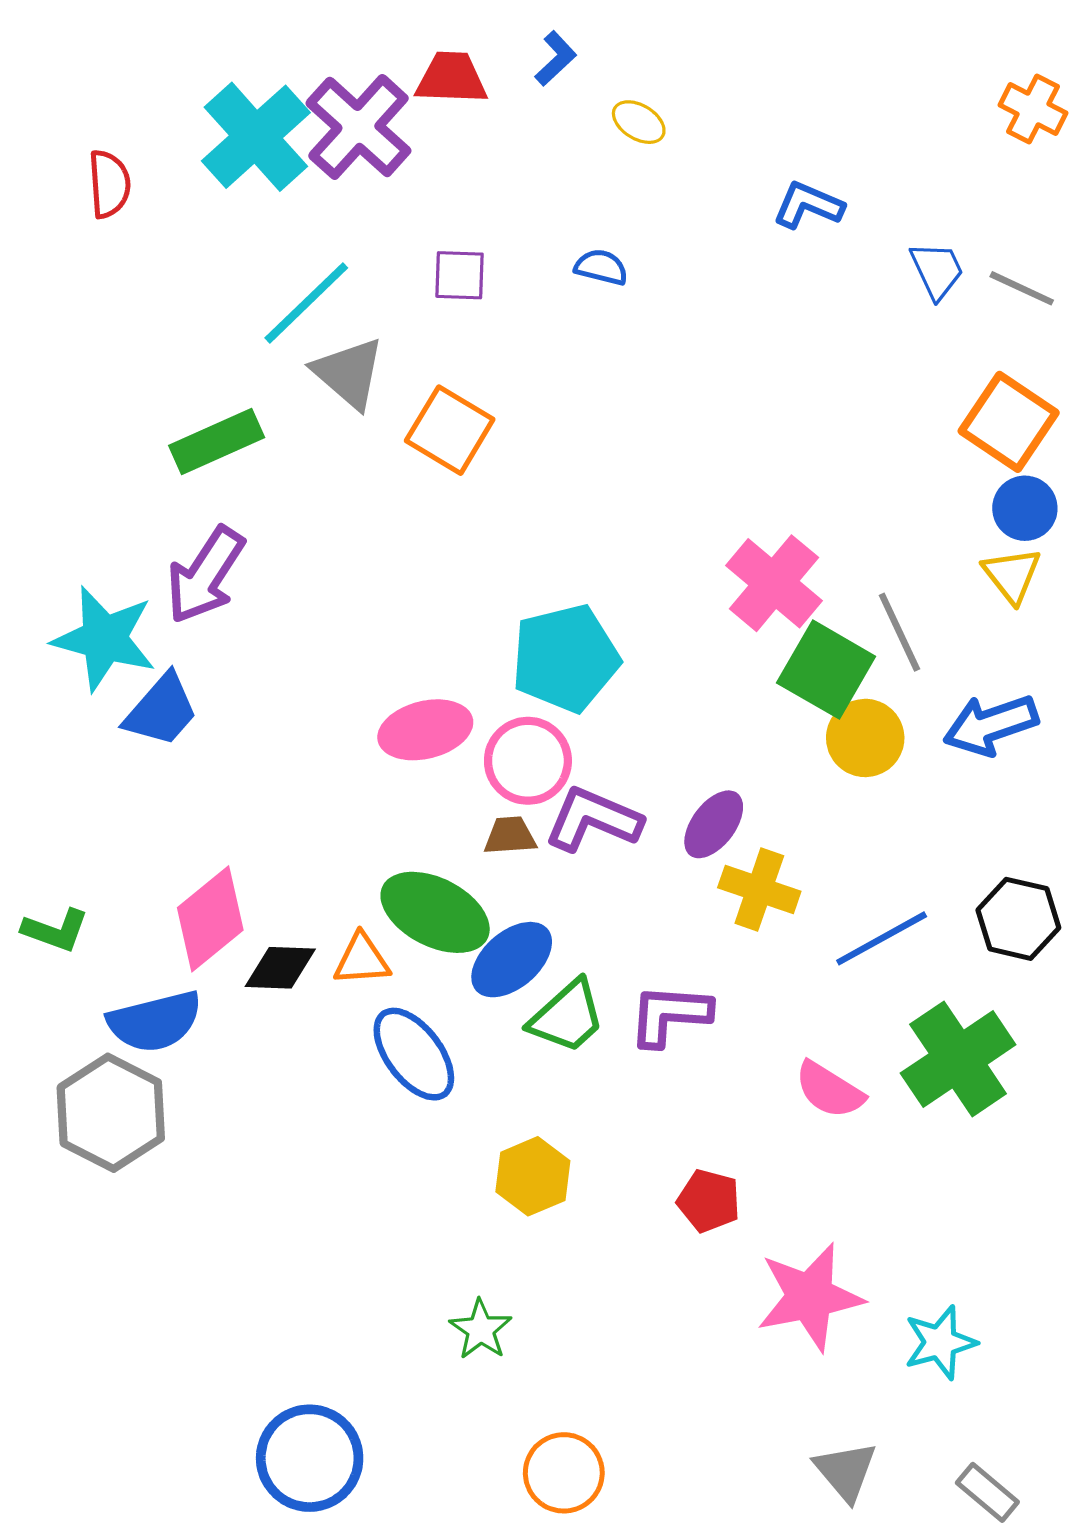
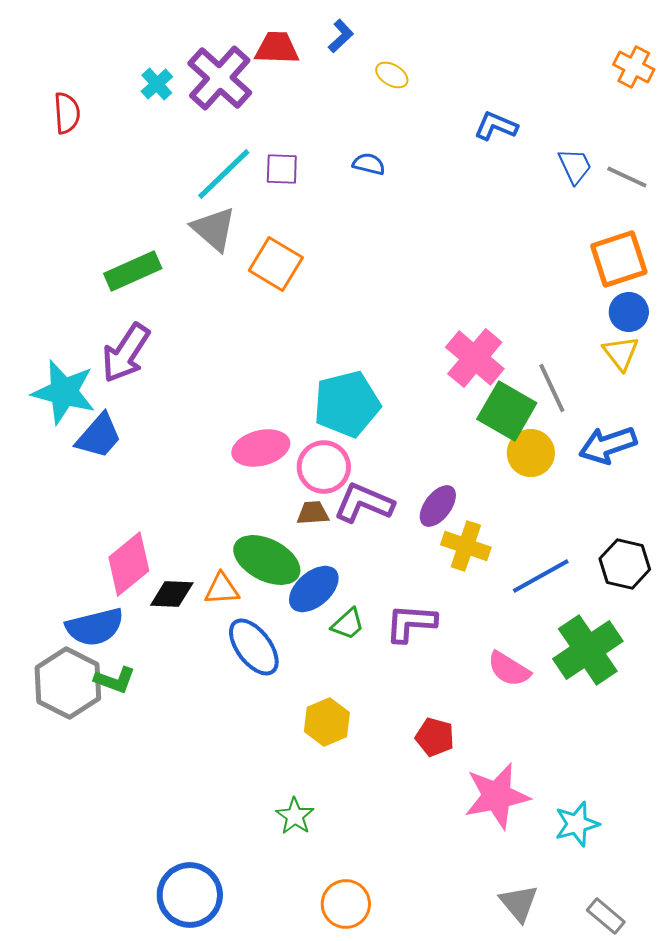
cyan cross: (256, 137) -> (157, 84), size x0.5
cyan line: (306, 303) -> (224, 174), moved
orange square: (1009, 422) -> (619, 259), turned 38
green L-shape: (55, 930) -> (115, 680), moved
green trapezoid: (567, 1017) -> (348, 624), size x0.7

